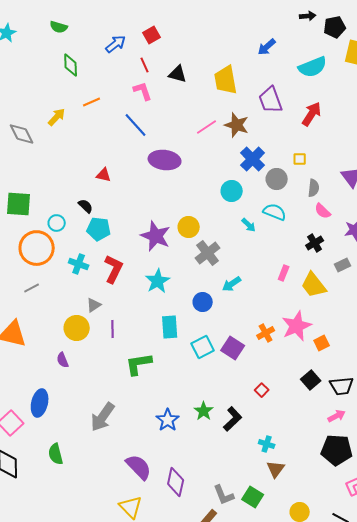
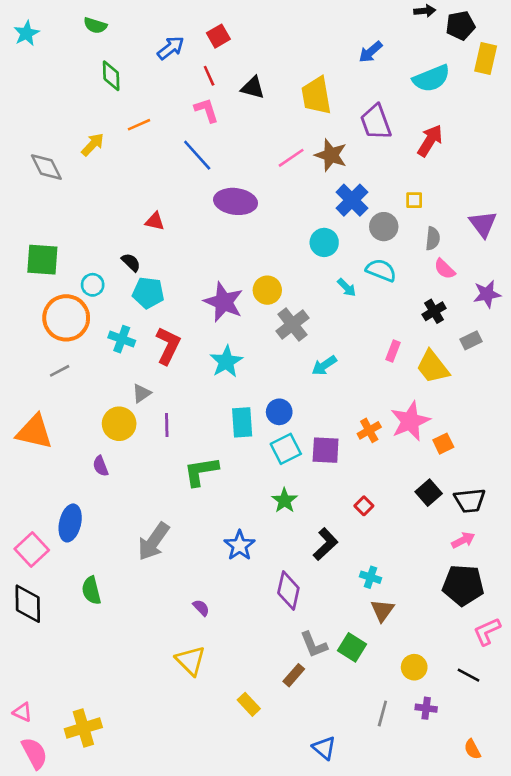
blue circle: (203, 302) -> (279, 412), moved
purple square: (233, 348) -> (326, 450), turned -30
green star: (204, 411) -> (284, 500), moved
purple semicircle: (139, 467) -> (201, 608), size x0.5
purple diamond: (176, 482) -> (288, 590), moved

